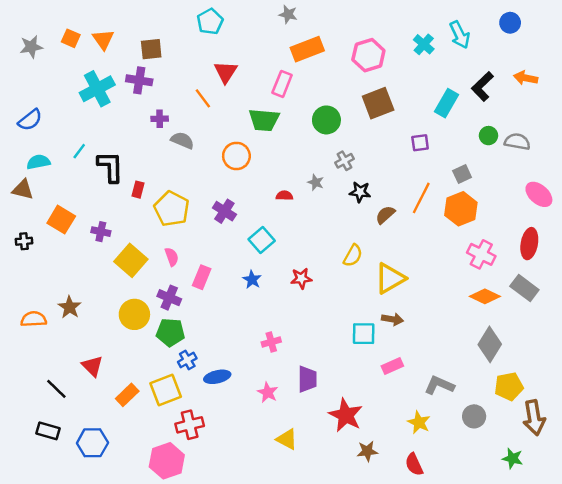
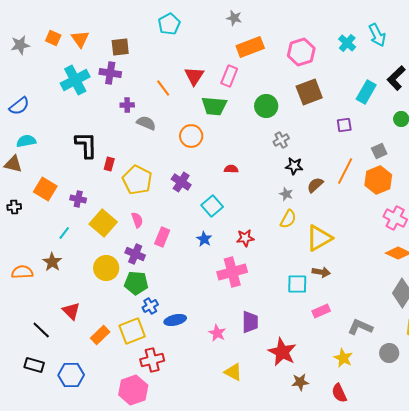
red triangle: (226, 72) -> (194, 76), moved
cyan line: (79, 151) -> (64, 233), moved
gray star: (316, 182) -> (286, 194), moved
pink cross: (271, 342) -> (232, 272), moved, size x1.8

